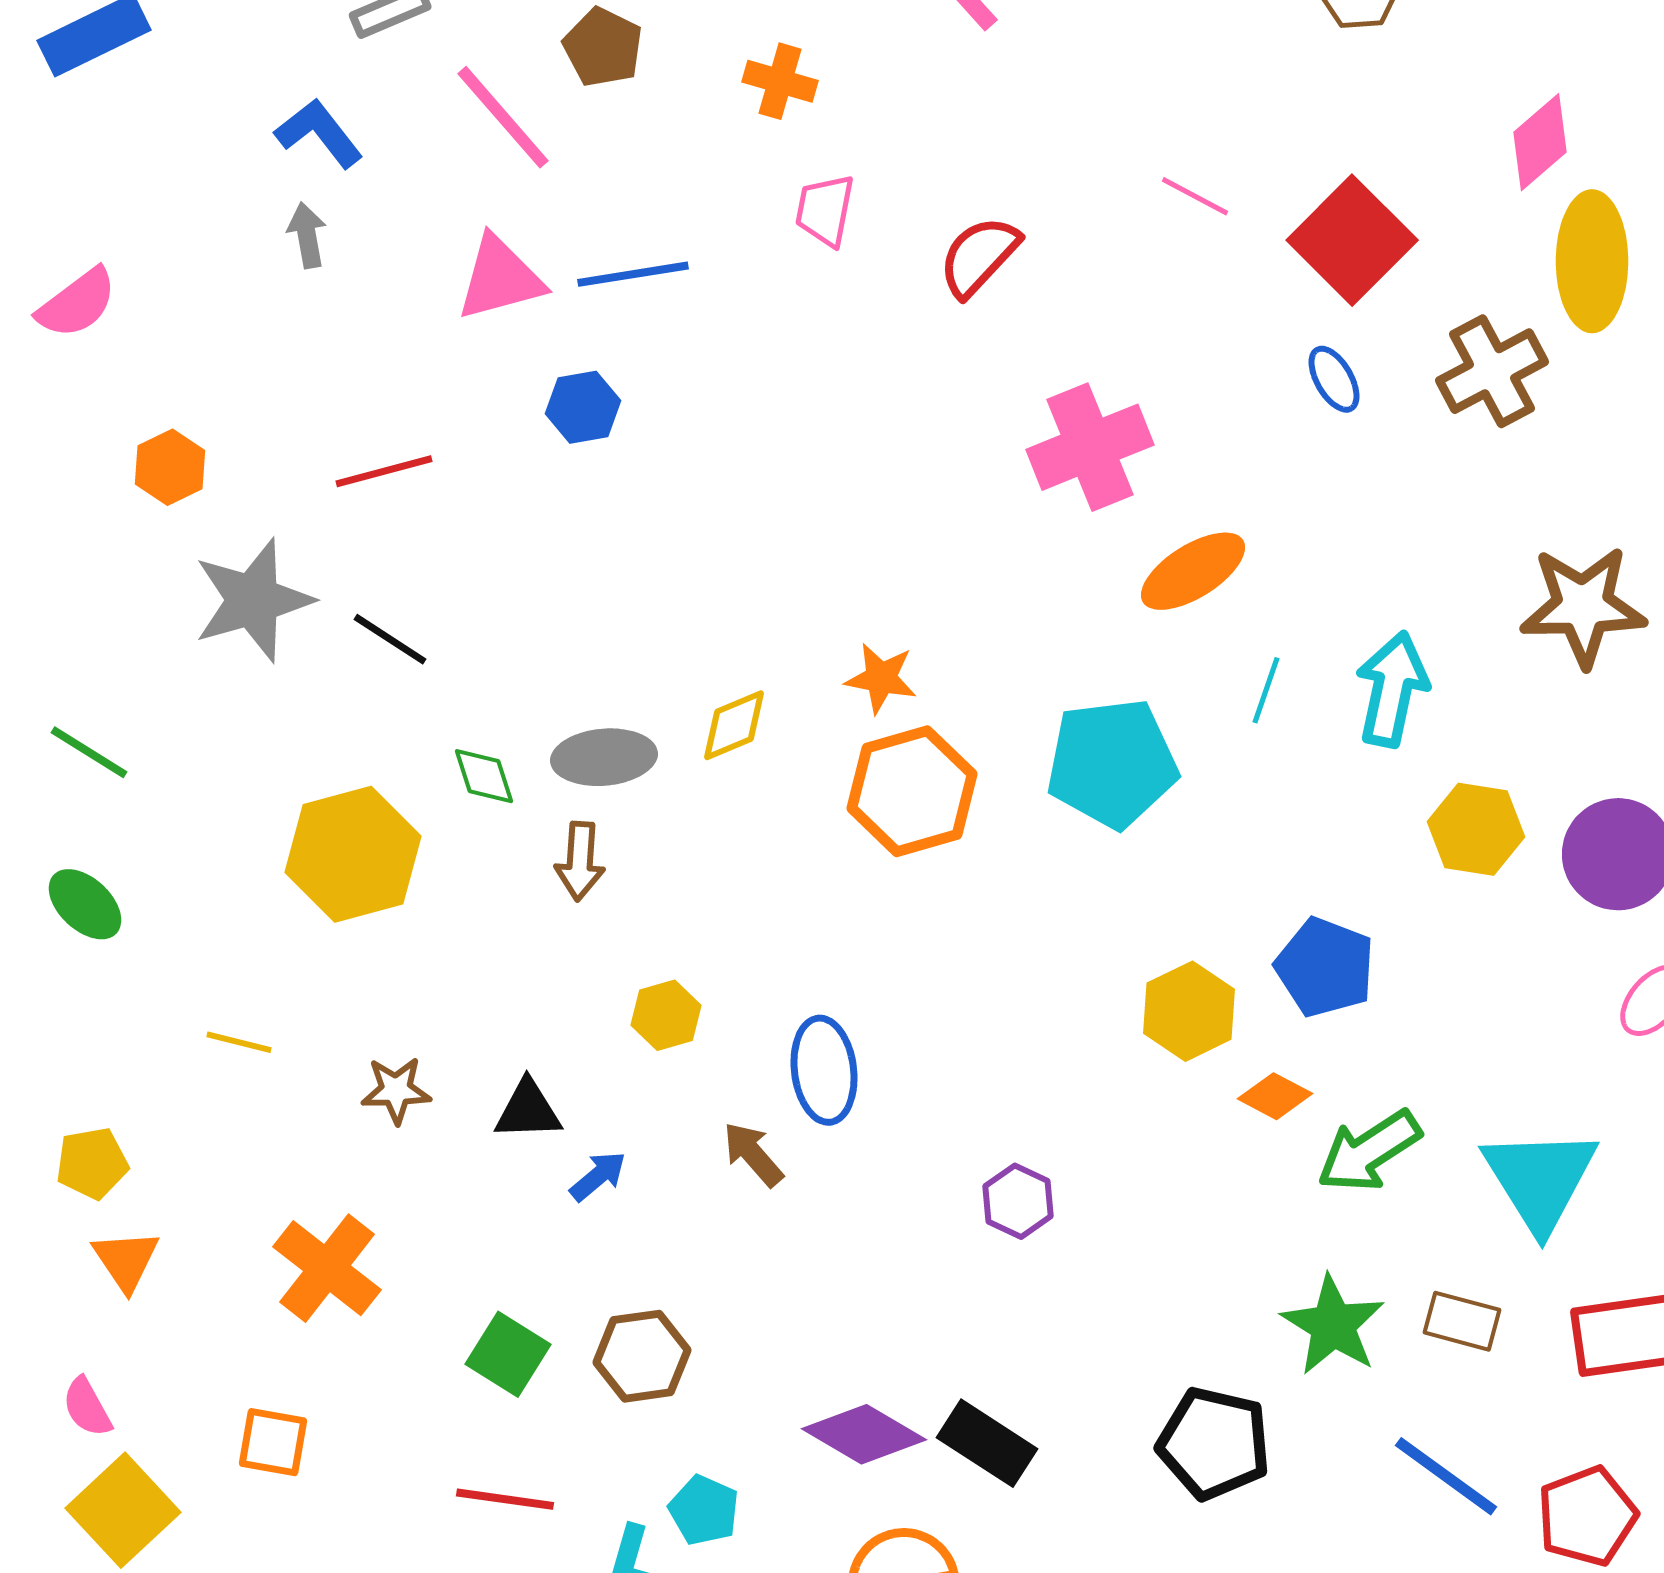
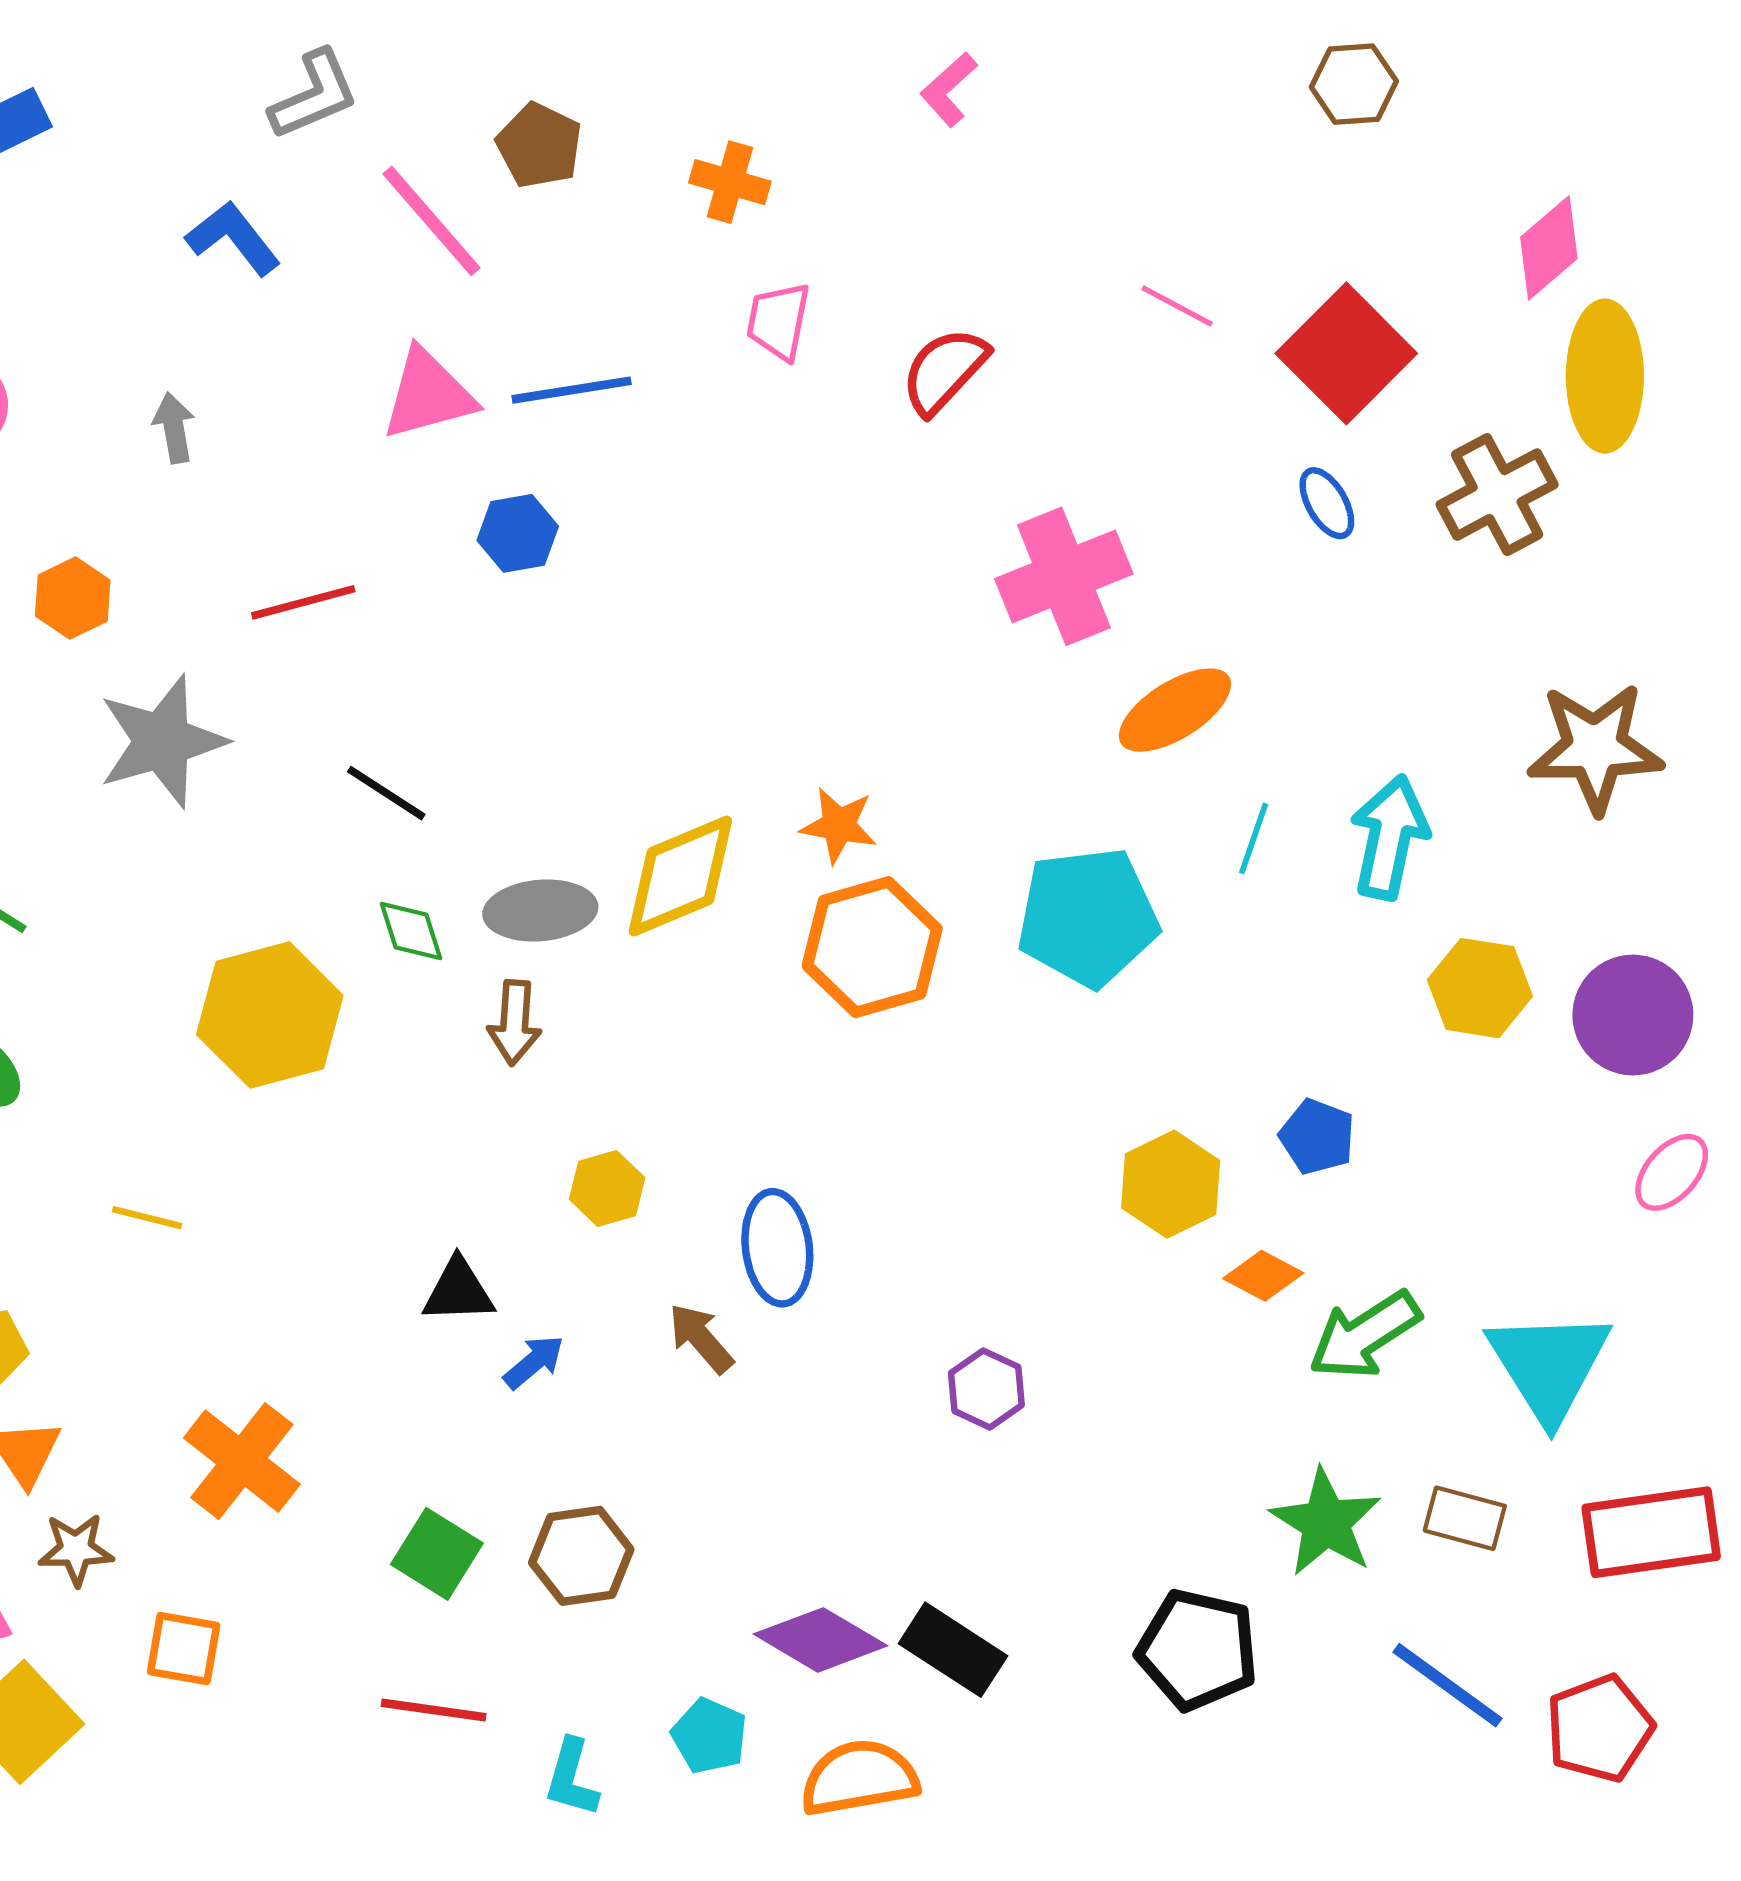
gray arrow: (307, 235) -> (174, 428), moved
black line: (390, 639) -> (386, 793), moved
yellow diamond: (734, 725) -> (680, 876), size x1.6
blue pentagon: (1325, 967) -> (1317, 1137), size x0.7
brown star: (396, 1090) -> (76, 1549), moved
cyan pentagon: (704, 1510) -> (709, 1736), moved

